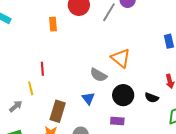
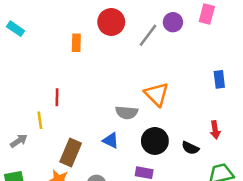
gray semicircle: (99, 75) -> (127, 112), turned -30
blue triangle: (88, 98) -> (111, 140), turned -32

